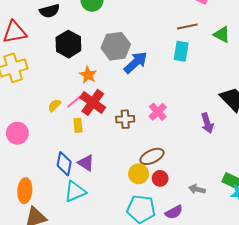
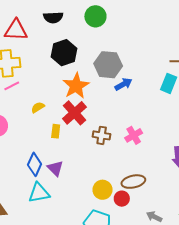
blue arrow: (136, 62) -> (123, 84), size x0.7
orange star: (88, 75) -> (76, 86), size x1.5
pink line: (74, 102) -> (12, 86), moved
brown ellipse: (152, 156) -> (133, 182), moved

